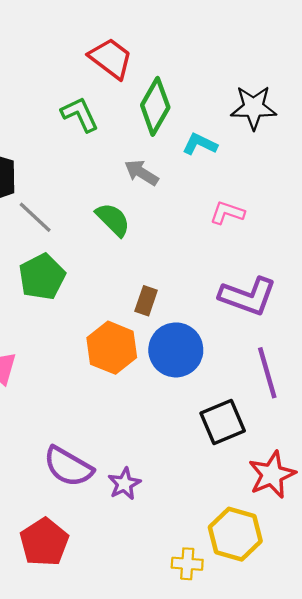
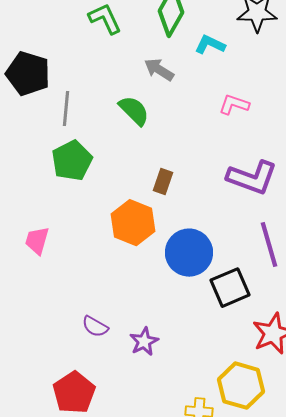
gray line: (35, 217) -> (66, 109), turned 52
blue circle: (176, 350) -> (189, 253), moved
purple semicircle: (68, 467) -> (95, 327), size x0.6

